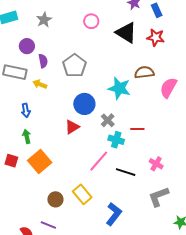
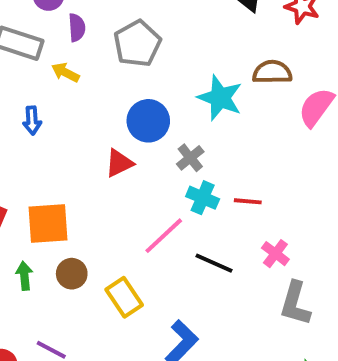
red line: (137, 129) -> (248, 201), moved
green arrow: (27, 136) -> (24, 276), moved
orange square: (40, 161) -> (48, 224), turned 30
gray L-shape: (159, 197) -> (295, 304), moved, turned -60
brown circle: (55, 199) -> (72, 274), moved

